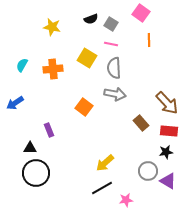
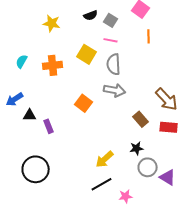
black triangle: (30, 148) -> (30, 115), moved
black star: (166, 152) -> (137, 148), moved

